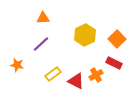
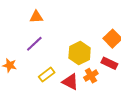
yellow hexagon: (85, 35) -> (80, 53), moved

